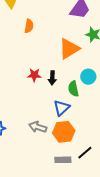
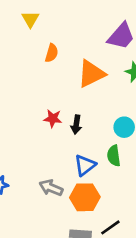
orange triangle: (69, 49) -> (91, 74), moved
green semicircle: (73, 89) -> (114, 156), moved

